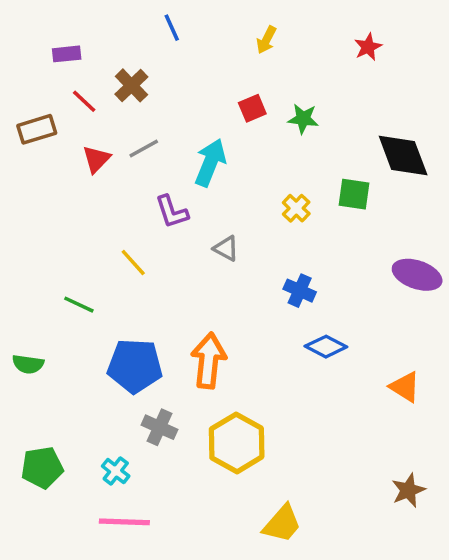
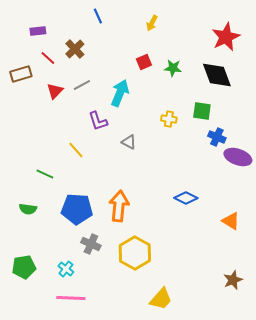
red star: (368, 47) -> (226, 37), moved, size x1.8
black diamond: (403, 156) -> (217, 75), moved
yellow cross: (296, 208) -> (169, 119), turned -35
blue cross: (300, 291) -> (217, 137), moved
green semicircle: (28, 364) -> (28, 209), moved

